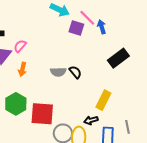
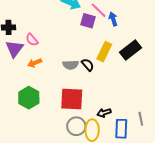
pink semicircle: (20, 46) -> (32, 40), turned -80
orange arrow: (22, 69) -> (35, 63), turned 56
yellow rectangle: (103, 100) -> (104, 52), moved
red square: (42, 114) -> (72, 99), moved

